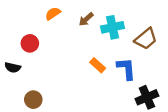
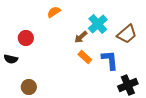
orange semicircle: (53, 14) -> (54, 12), moved
brown arrow: (86, 19) -> (81, 37), moved
cyan cross: (112, 27) -> (98, 24), turned -30

